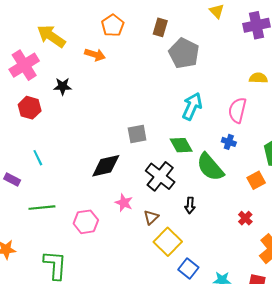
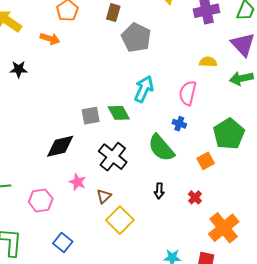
green diamond: (181, 145) -> (119, 113), moved
black arrow: (190, 205) -> (159, 191), moved
blue square: (188, 268) -> (63, 242), moved

